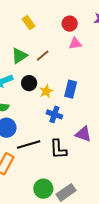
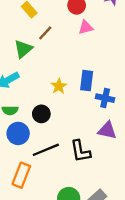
brown line: (43, 56) -> (45, 33), moved
black circle: (29, 83) -> (41, 114), moved
blue cross: (54, 114) -> (105, 98), moved

